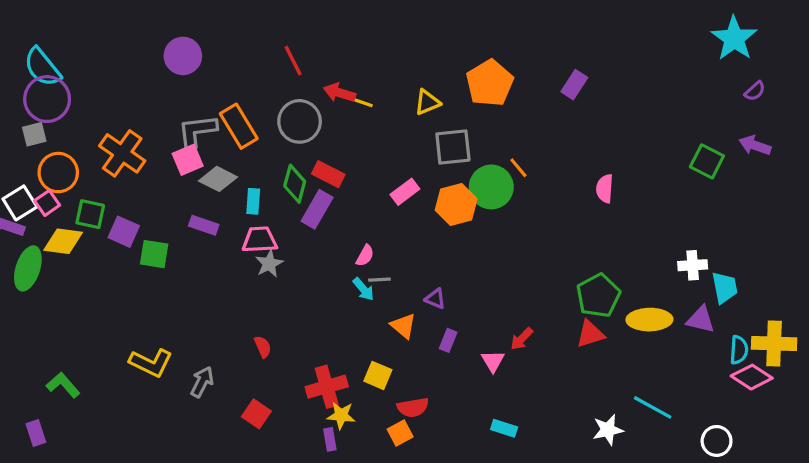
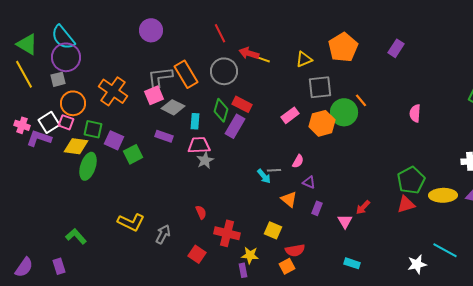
pink square: (47, 203) -> (66, 122), turned -35
green square: (154, 254) -> (133, 154), turned -36
pink semicircle: (365, 256) -> (298, 161), moved
green ellipse: (28, 268) -> (88, 166), moved
red cross: (327, 387) -> (227, 233), moved, turned 30

